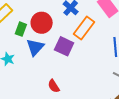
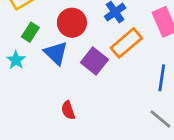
green rectangle: (21, 29) -> (30, 32), moved
blue triangle: (35, 47) -> (56, 53), turned -42

